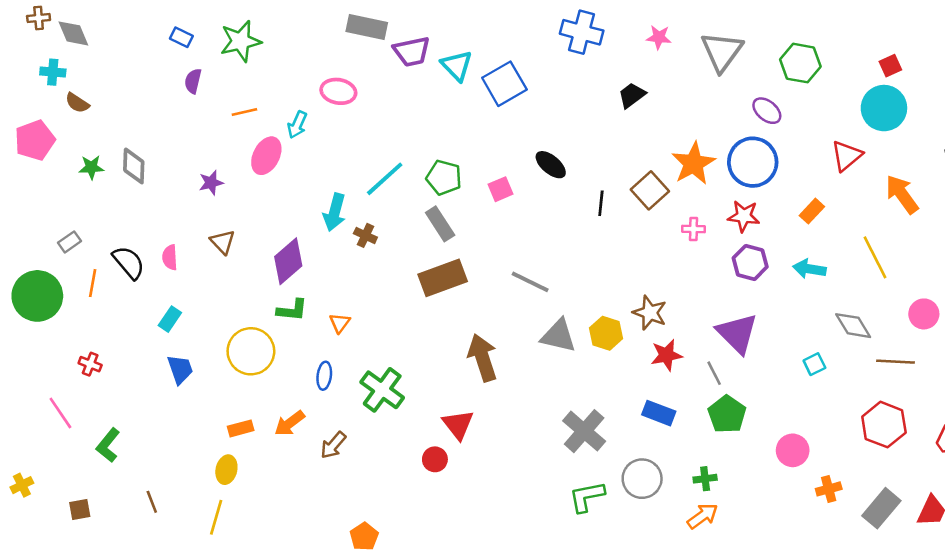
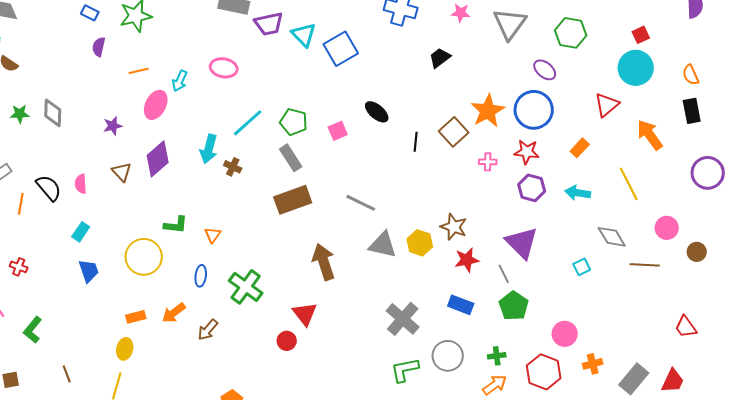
pink ellipse: (338, 91) -> (224, 68), moved
purple diamond: (288, 261) -> (158, 159), moved
red hexagon: (884, 425) -> (544, 372), moved

